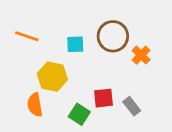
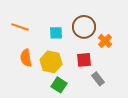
yellow hexagon: (52, 77) -> (51, 62), moved
red square: (103, 98) -> (84, 60), moved
orange semicircle: (35, 105) -> (26, 58), moved

